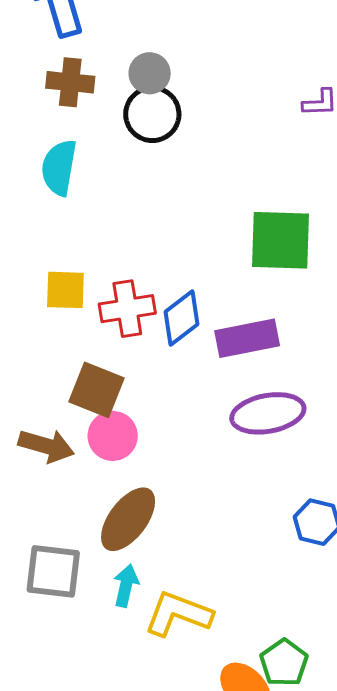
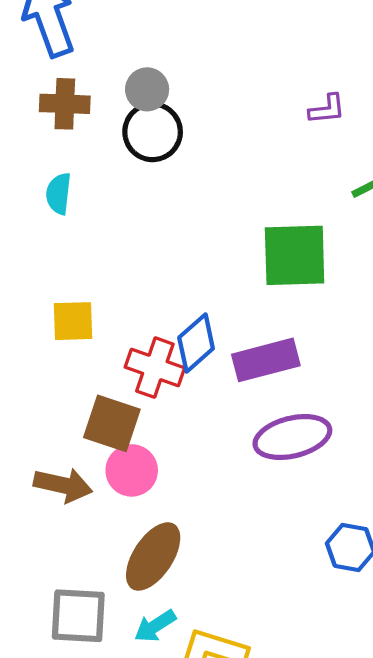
cyan semicircle: (59, 168) -> (59, 194), size x0.7
red cross: (127, 309) -> (155, 368), moved, turned 32
cyan arrow: (126, 586) -> (155, 626), turned -132

